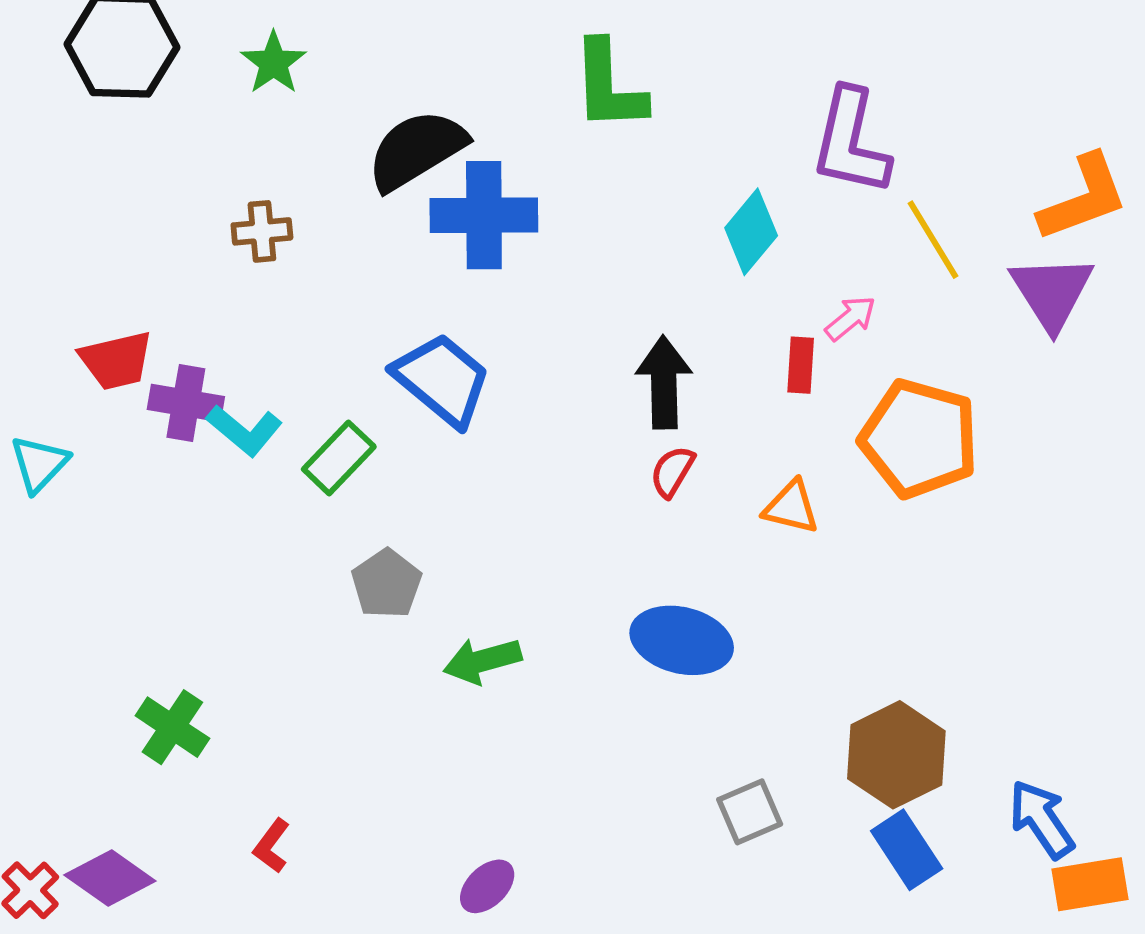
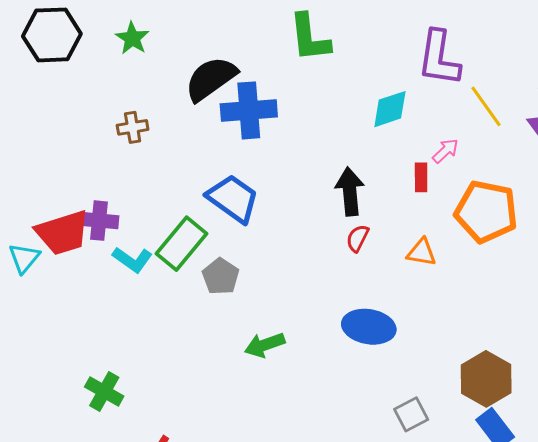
cyan diamond: (751, 232) -> (390, 109), turned 36
red trapezoid: (116, 360) -> (63, 233), moved, size x1.4
cyan L-shape: (244, 430) -> (132, 260), moved
green rectangle: (339, 458) -> (182, 244), size x1.4
gray pentagon: (387, 584) -> (221, 276), moved

